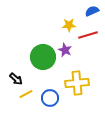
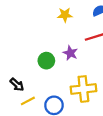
yellow star: (69, 25) -> (65, 15), moved
green circle: (43, 57) -> (46, 61), size x0.6

